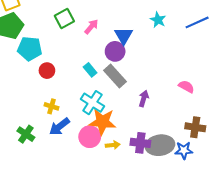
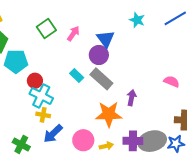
cyan cross: (92, 103) -> (41, 96), moved
orange star: (102, 122) -> (109, 114), moved

